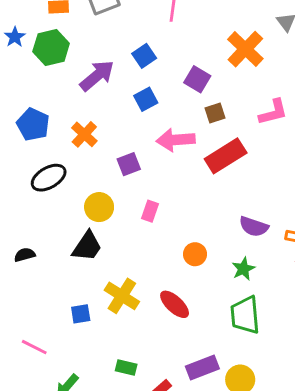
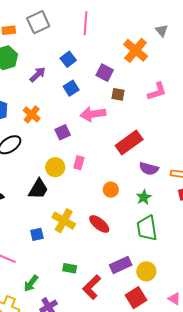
purple arrow: (97, 76) -> (38, 75), size x0.7
brown square: (215, 113) -> (118, 94), turned 32
red rectangle: (226, 156) -> (129, 142), moved
yellow circle: (99, 207) -> (55, 167), moved

